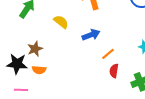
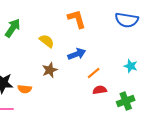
brown star: (35, 49) -> (50, 70), moved
red semicircle: (114, 71) -> (100, 90), turned 72

